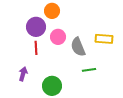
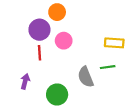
gray semicircle: (78, 47) -> (86, 77), moved
green line: (89, 70) -> (108, 67), moved

